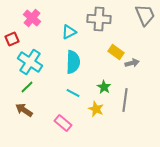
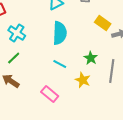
cyan cross: (30, 62) -> (17, 33), size x0.7

